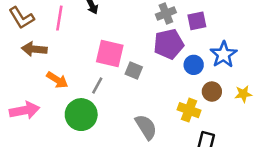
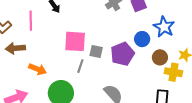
purple pentagon: (169, 44) -> (122, 54), moved
gray line: (97, 85) -> (80, 66), moved
yellow cross: (189, 110) -> (173, 72), moved

